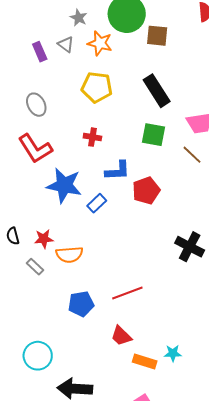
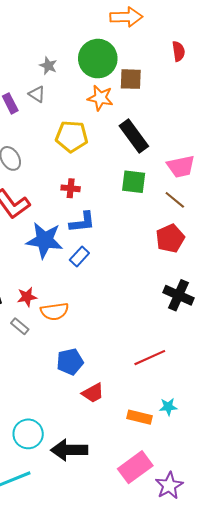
orange star: (100, 43) -> (100, 98), moved
blue L-shape: (118, 171) -> (82, 222), moved
red pentagon: (146, 190) -> (170, 238), moved
red line: (127, 293) -> (150, 358), moved
red trapezoid: (121, 336) -> (93, 393), moved, turned -70
cyan circle: (38, 356) -> (28, 434), moved

